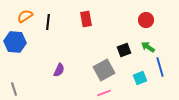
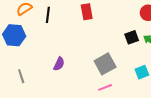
black square: (124, 50) -> (132, 37), moved
gray line: (14, 89) -> (21, 76), moved

